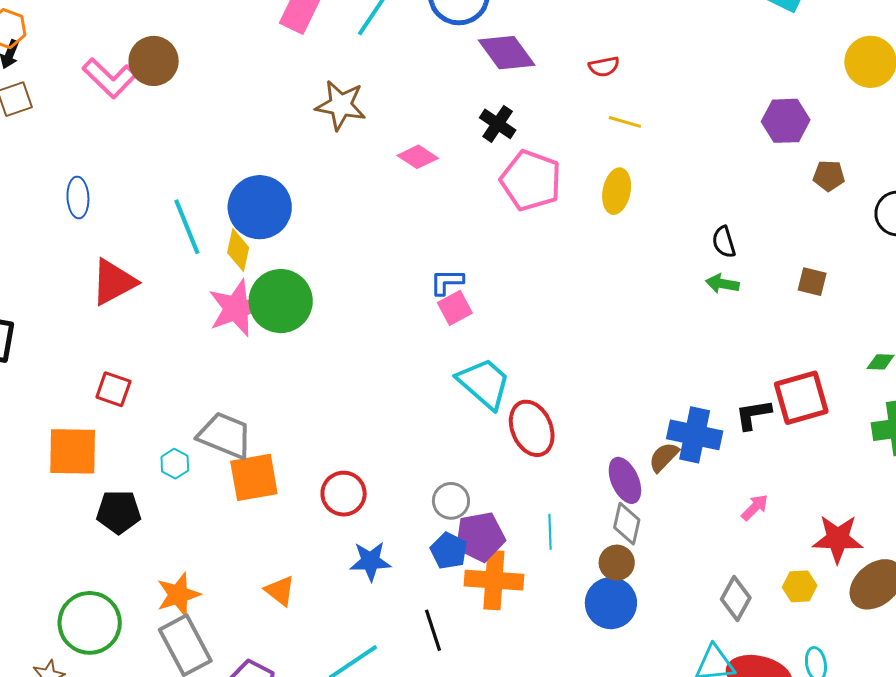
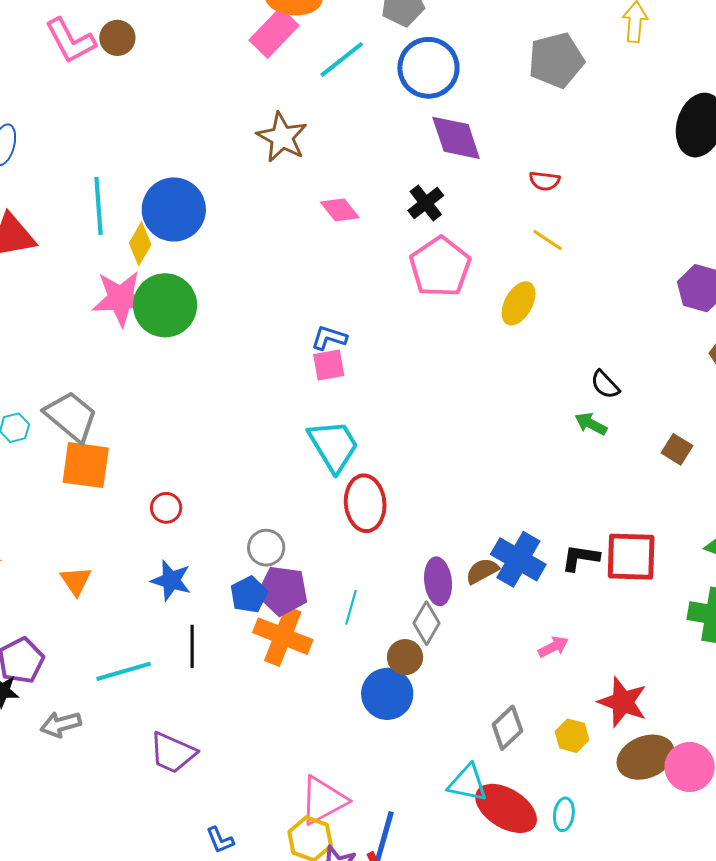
brown circle: (154, 61) -> (117, 38), size x0.7
black semicircle: (724, 242) -> (605, 385), turned -44
red circle: (344, 494) -> (166, 508), size x0.7
black line: (433, 630) -> (192, 646), moved

